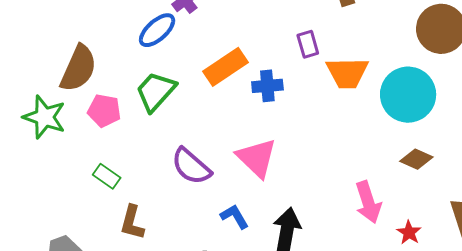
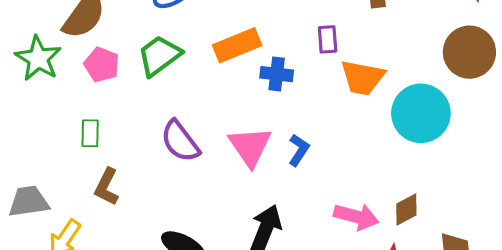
brown diamond: (416, 159) -> (406, 210), moved, turned -64
green rectangle: (107, 176) -> (90, 133), turned 44
pink arrow: (368, 202) -> (356, 217), turned -69
blue L-shape: (235, 217) -> (299, 150), moved, turned 52

